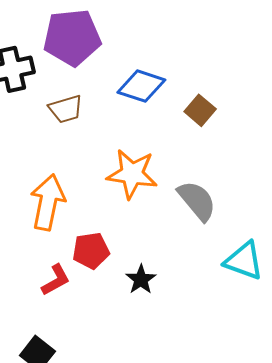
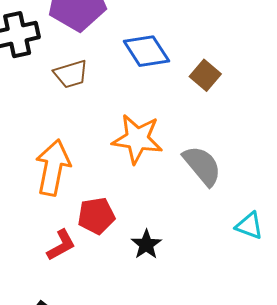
blue diamond: (141, 86) -> (146, 51), turned 39
cyan triangle: (244, 261) -> (249, 226), size x0.7

